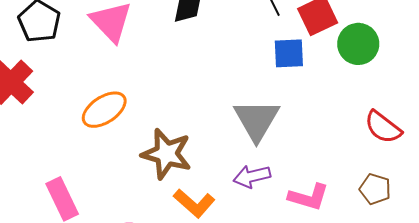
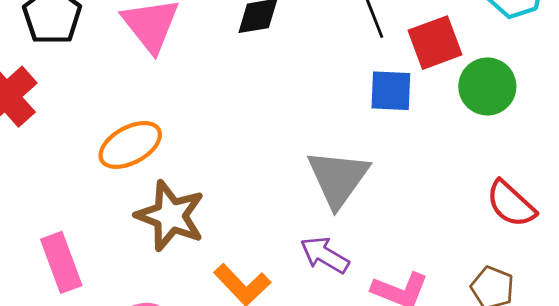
brown star: (167, 154) -> (170, 216), moved
purple arrow: (252, 176) -> (325, 255), turned 39

